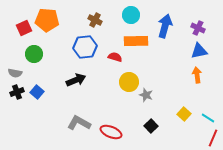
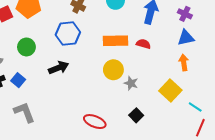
orange rectangle: (136, 41) -> (115, 41), moved
green circle: (34, 54) -> (26, 47), moved
red semicircle: (115, 57) -> (143, 44), moved
yellow square: (184, 114) -> (170, 90), moved, size x1.5
gray L-shape: (79, 123) -> (24, 112), moved, turned 40

